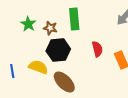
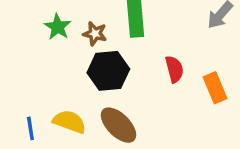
yellow semicircle: (38, 67) -> (69, 122), moved
blue line: (12, 71) -> (30, 128), moved

